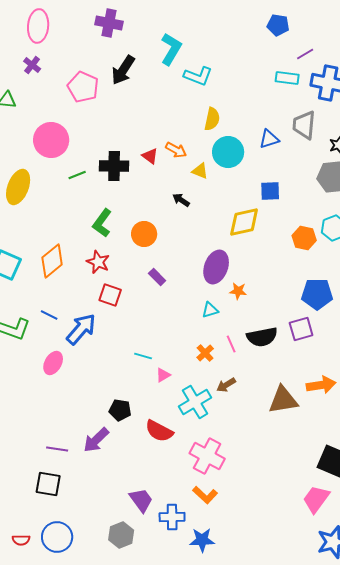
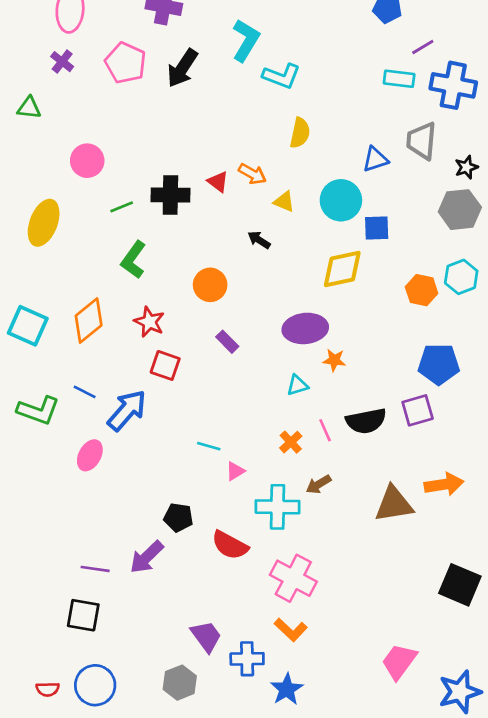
pink pentagon: (83, 87) -> (126, 63), moved
pink circle: (51, 140) -> (87, 161), size x0.7
cyan circle: (228, 152) -> (341, 200), moved
green L-shape: (102, 223) -> (133, 260), moved
purple ellipse: (216, 267) -> (305, 328), turned 64
cyan cross: (195, 402) -> (277, 507), turned 32
pink trapezoid: (316, 499) -> (399, 661), moved
blue star: (202, 540) -> (287, 689), turned -30

